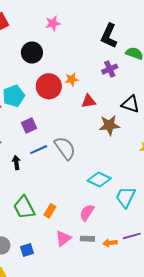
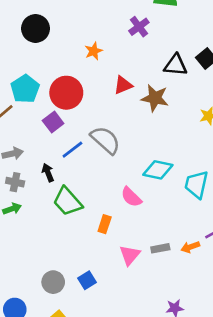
red circle: (49, 86) -> (66, 93), moved
red triangle: (89, 101) -> (123, 85), moved
brown star: (109, 125) -> (155, 98), turned 30
green trapezoid: (24, 207) -> (67, 201), moved
pink semicircle: (87, 213) -> (131, 197), moved, turned -66

